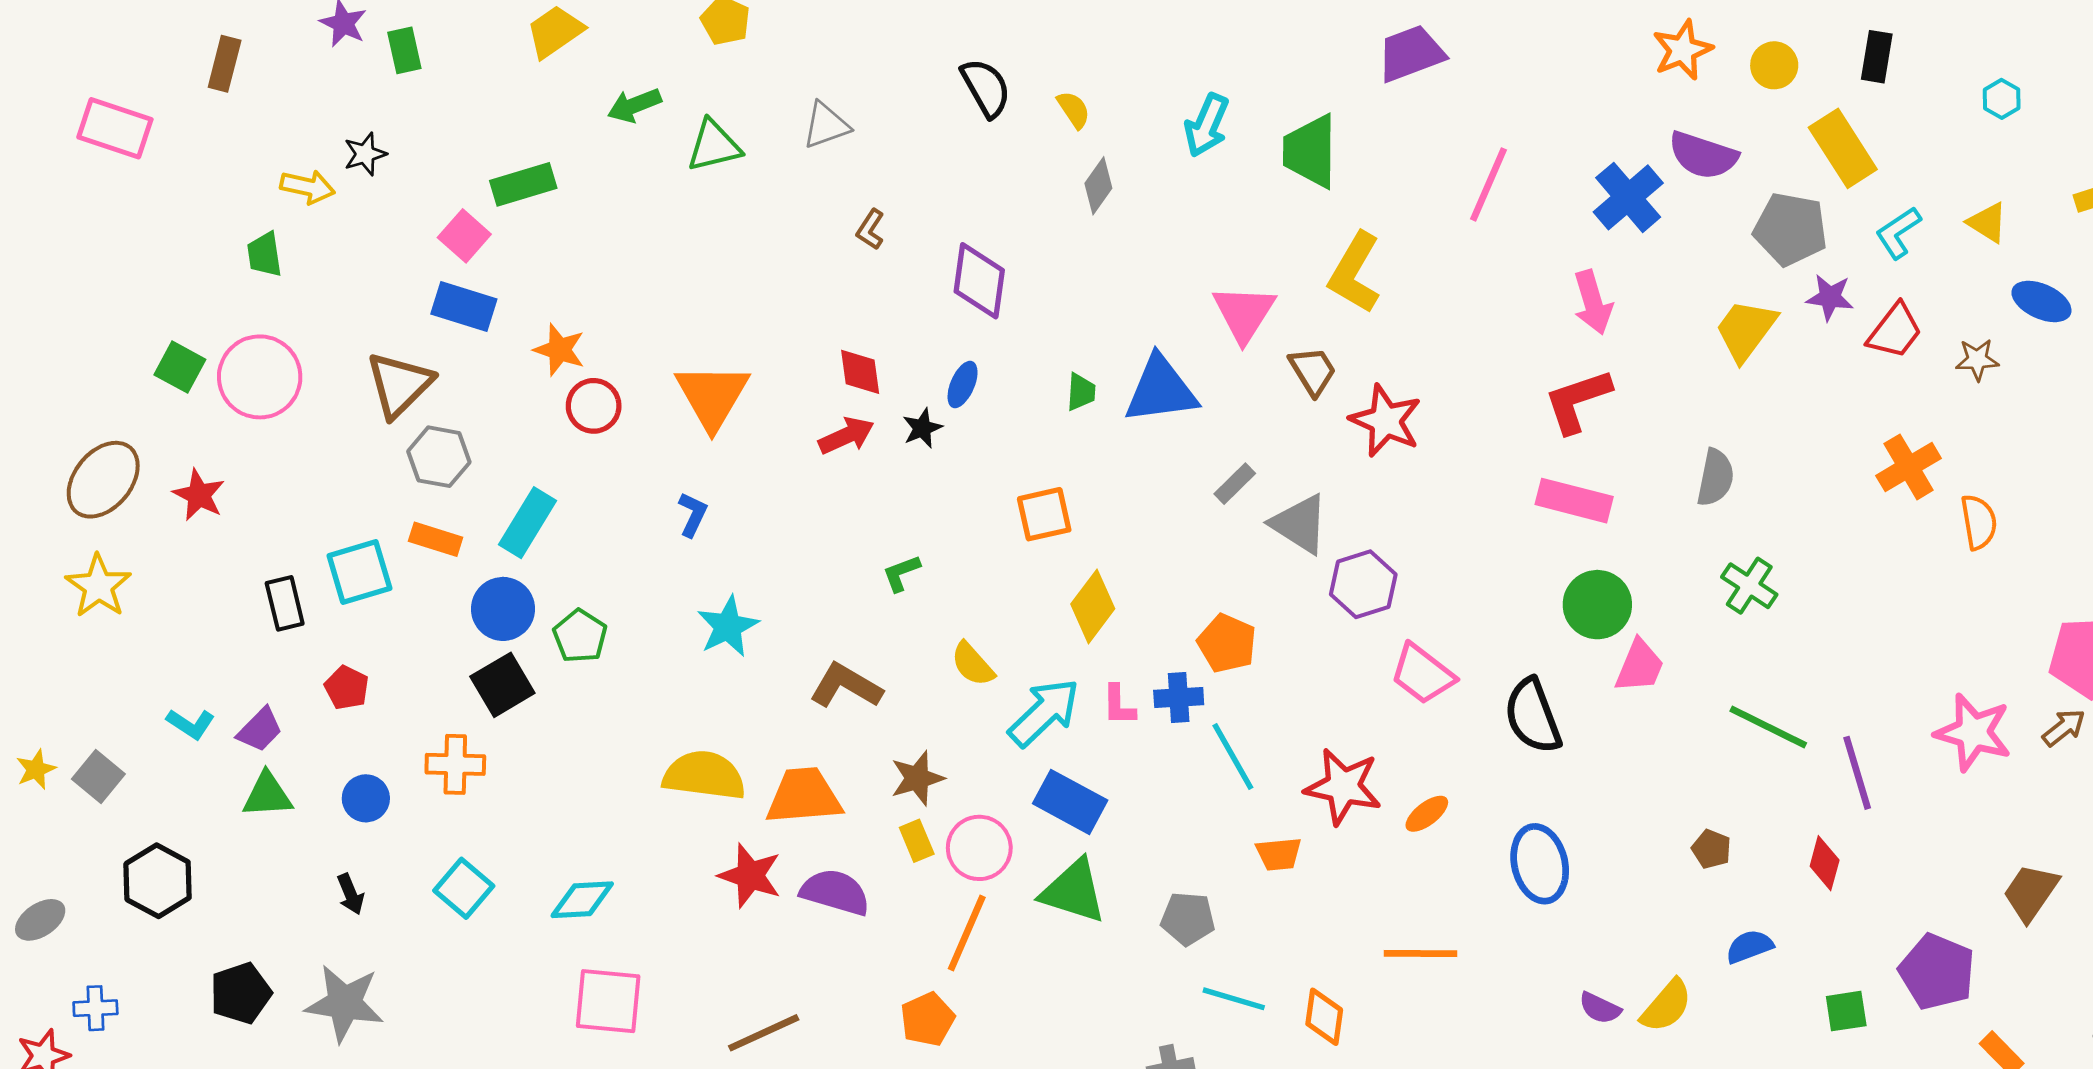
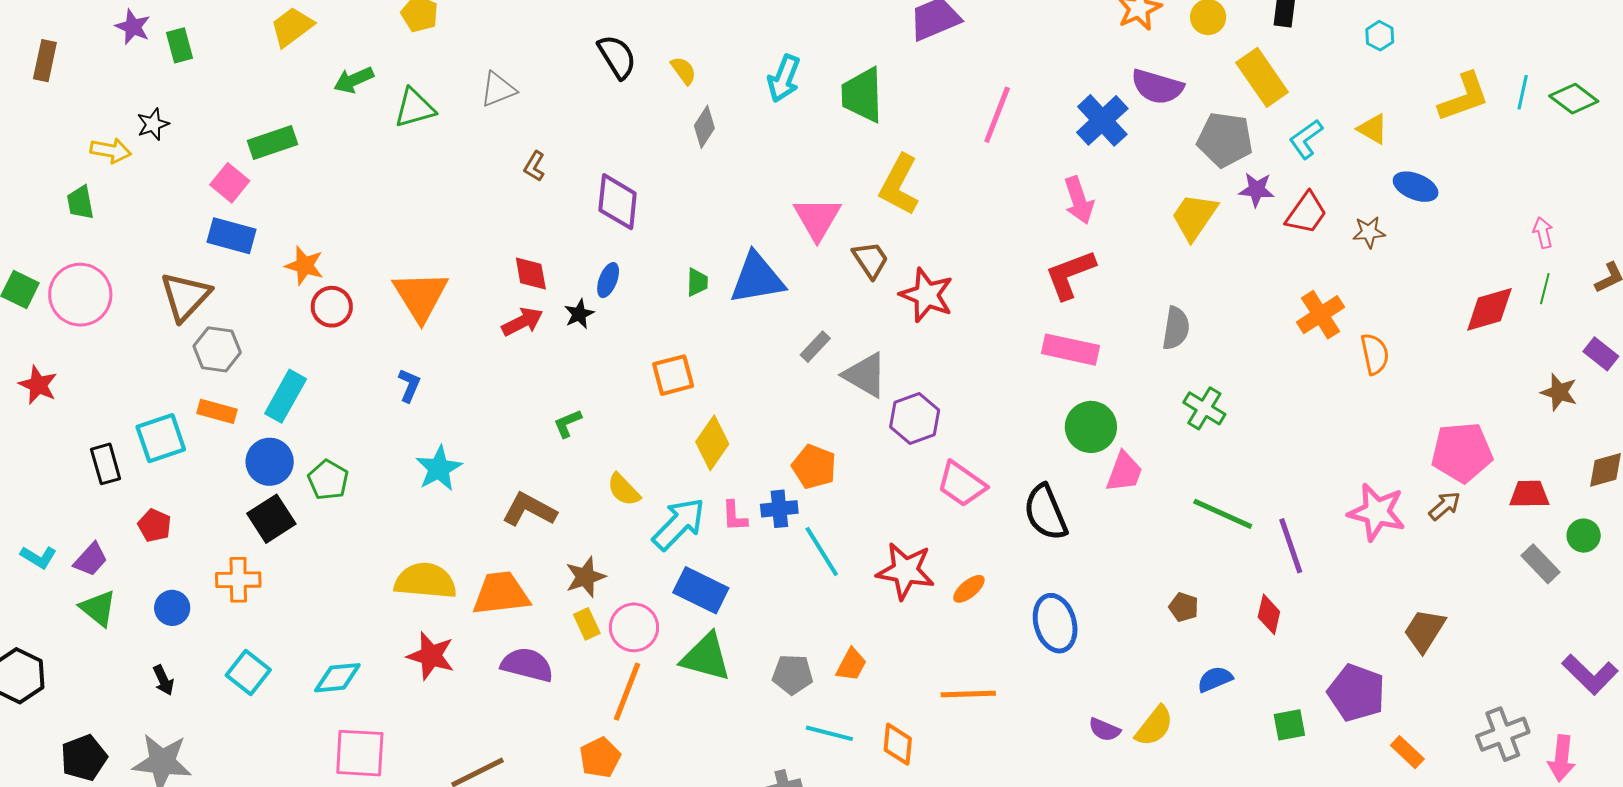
green triangle: (267, 795) -> (98, 608), turned 45
orange trapezoid: (1279, 854) -> (851, 665), moved, turned -54
red star: (750, 876) -> (431, 656), moved

